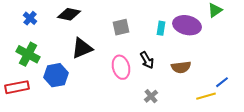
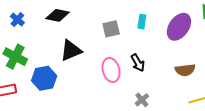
purple ellipse: (187, 25) -> (179, 27), turned -68
cyan rectangle: (161, 28) -> (142, 22), moved
brown semicircle: (181, 67) -> (185, 70), moved

